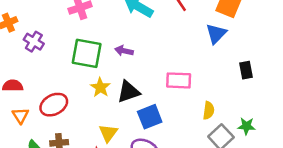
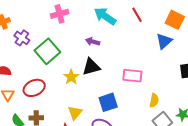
purple arrow: (124, 51) -> (93, 42), moved
green square: (87, 53) -> (47, 51), moved, turned 35
black triangle: (128, 92) -> (91, 67), moved

